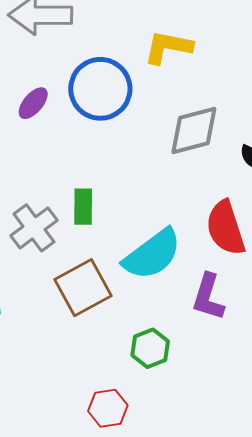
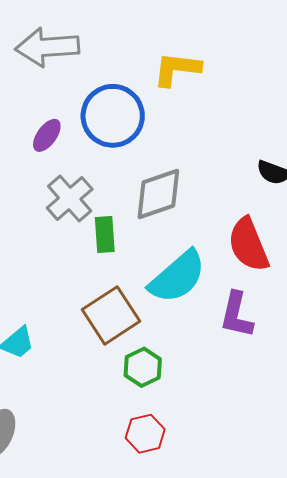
gray diamond: (194, 130) -> (158, 194), moved
gray cross: (34, 228) -> (70, 199), moved
green hexagon: (150, 348) -> (143, 367), moved

